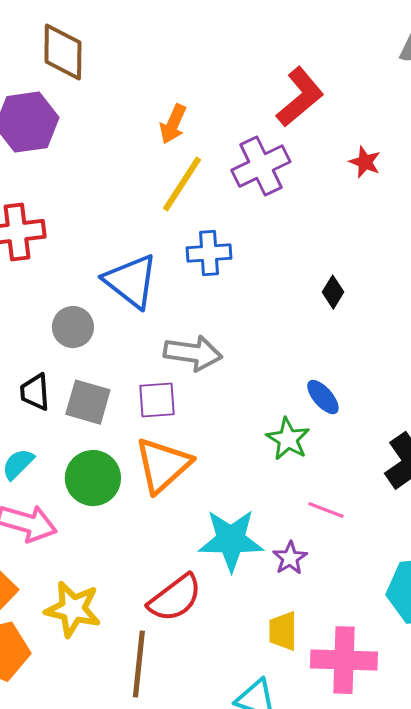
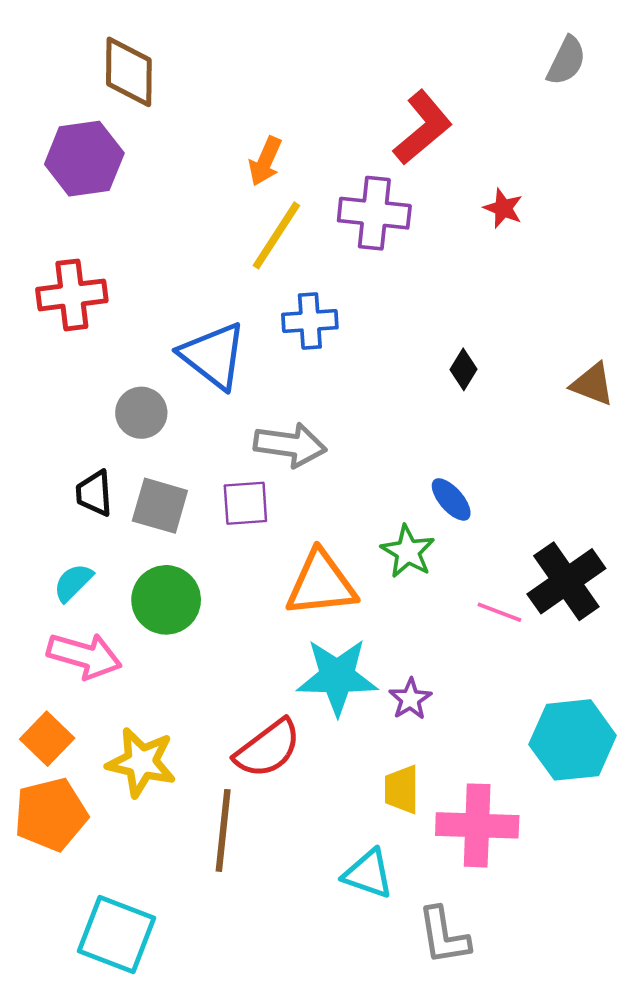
purple cross: (261, 166) -> (374, 213), turned 32
orange triangle: (163, 465) -> (321, 584), moved, turned 36
pink line: (326, 510) -> (499, 612), moved

